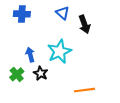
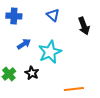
black arrow: (84, 24) -> (84, 26), moved
blue arrow: (30, 55) -> (24, 44), moved, turned 72

